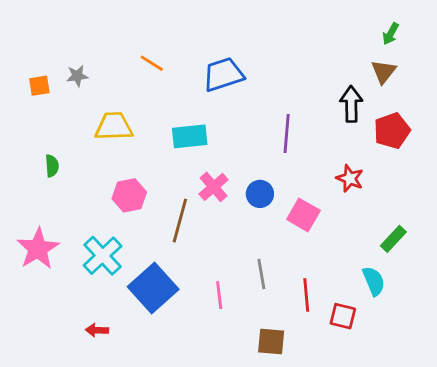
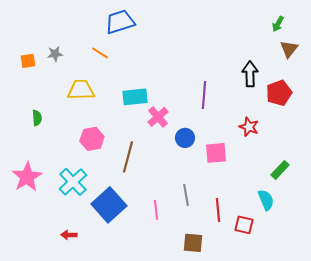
orange line: (152, 63) -> (100, 53), moved
brown triangle: (384, 72) -> (289, 49), moved
blue trapezoid: (223, 74) -> (120, 22), moved
pink cross: (214, 187) -> (158, 117), moved
pink square: (303, 215) -> (216, 153), turned -35

